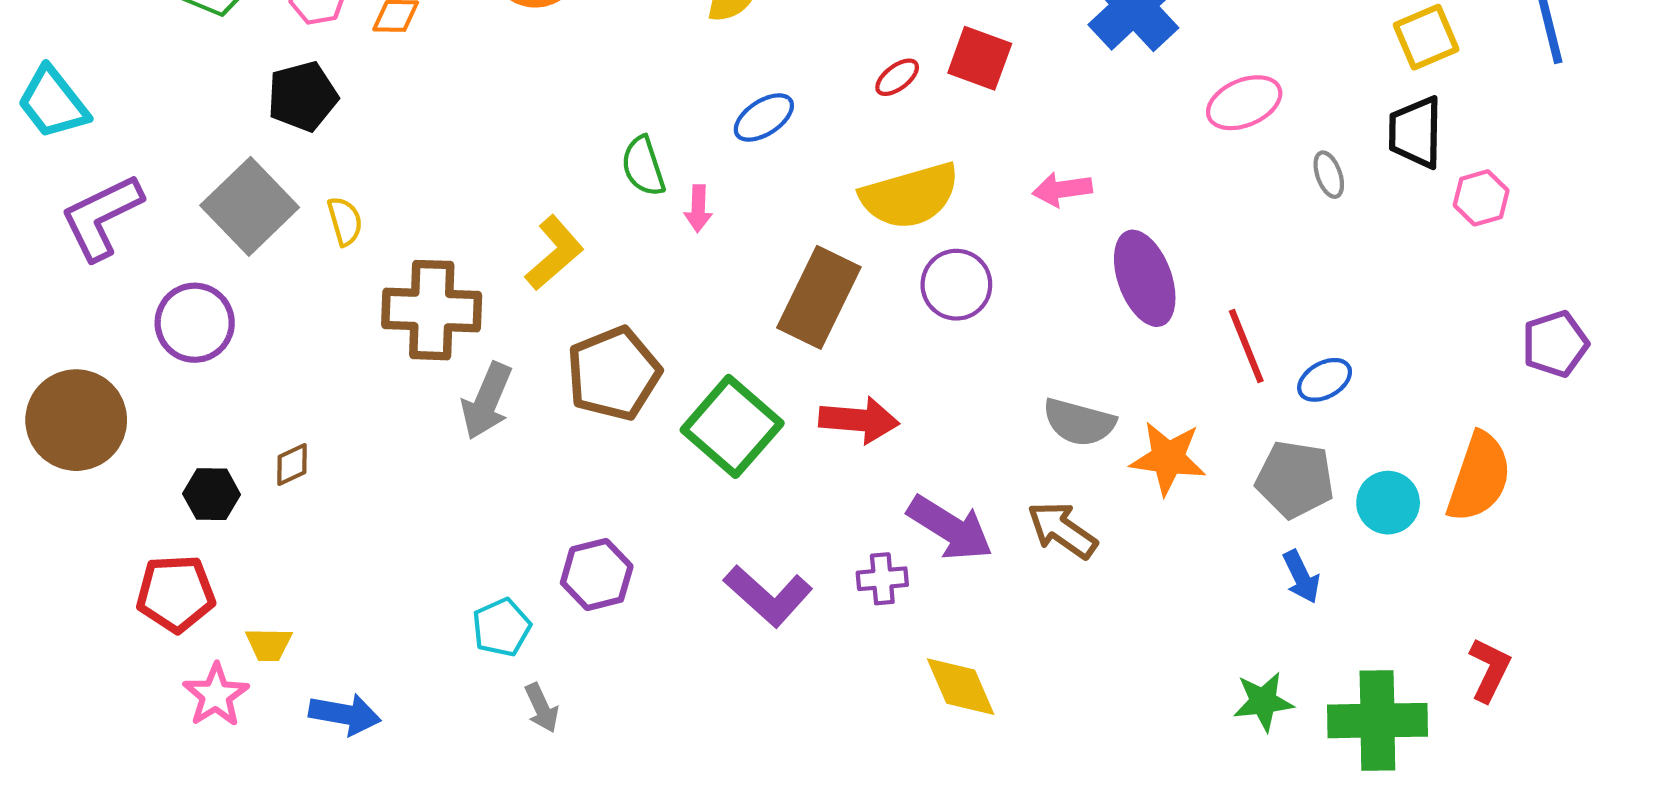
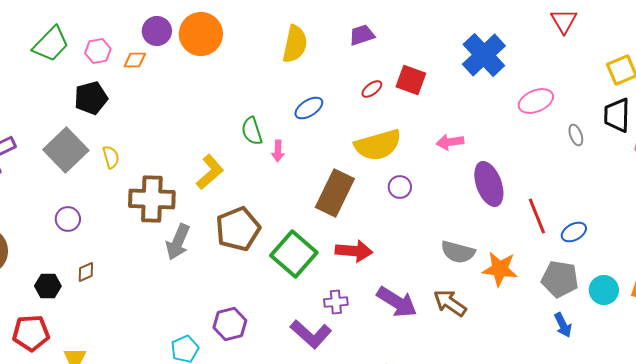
purple circle: (956, 285) -> (400, 187), size x0.7
purple circle: (195, 323) -> (68, 219), moved, size x0.7
purple cross: (882, 579) -> (336, 302), moved

